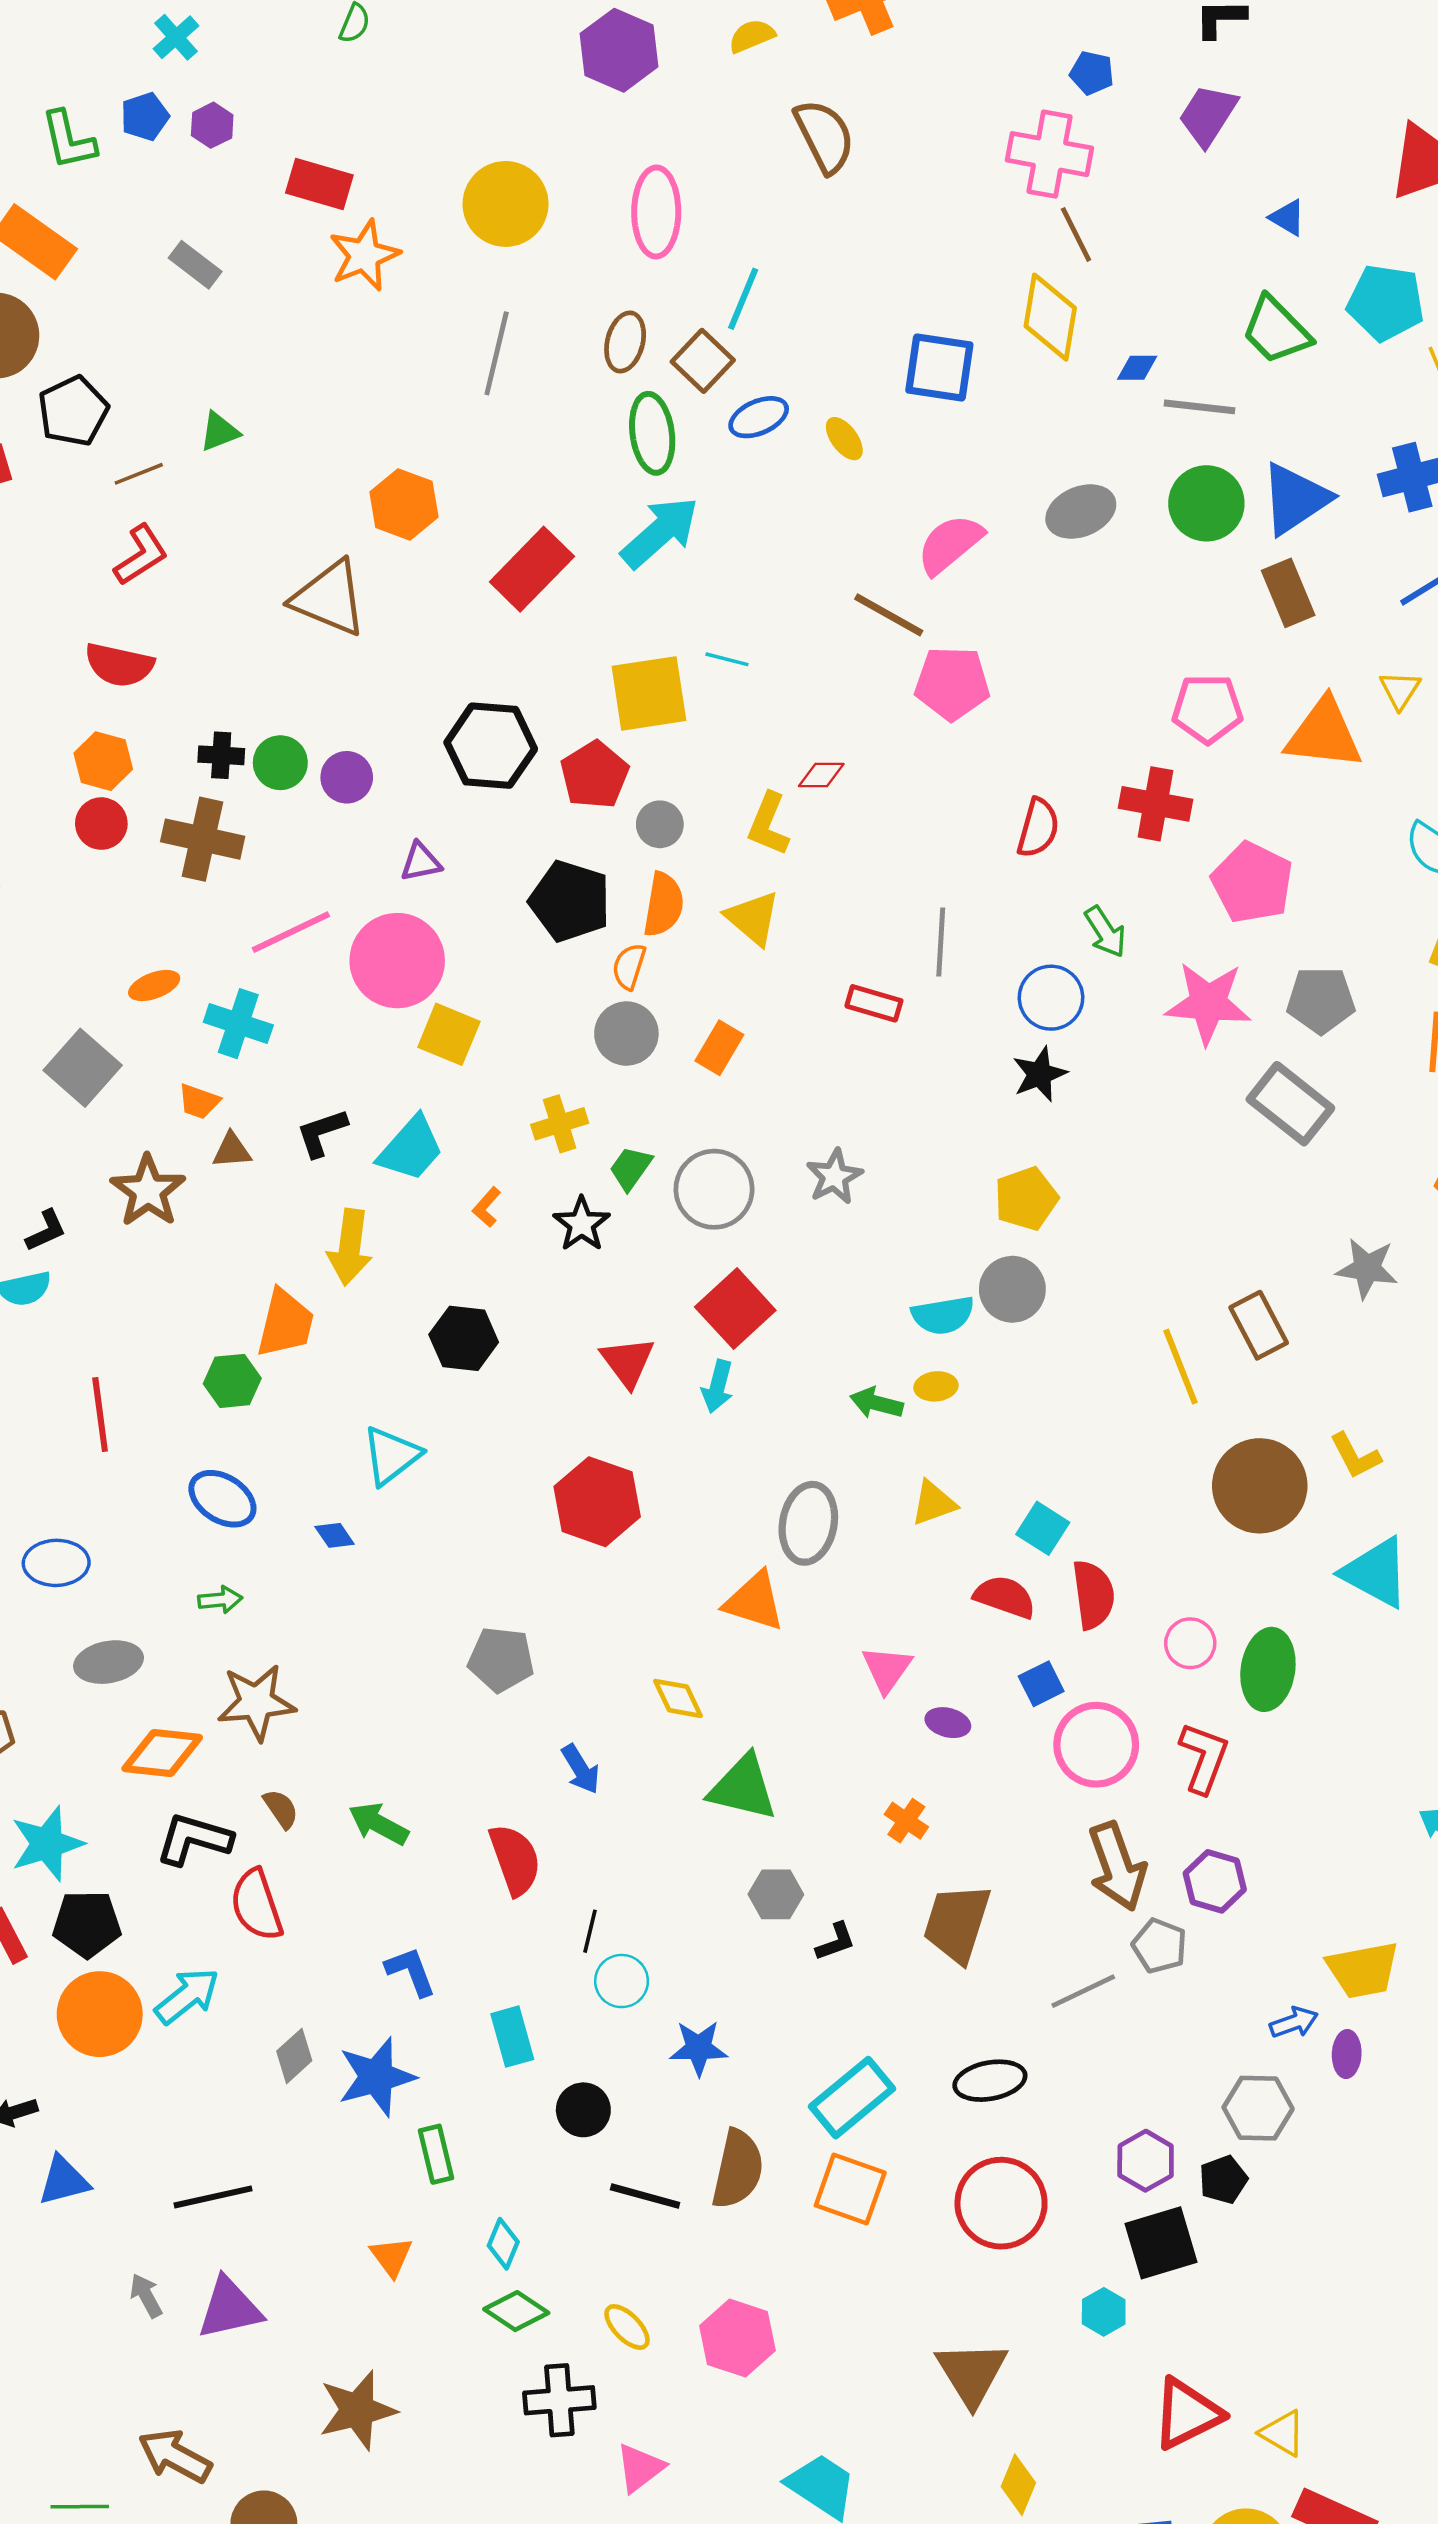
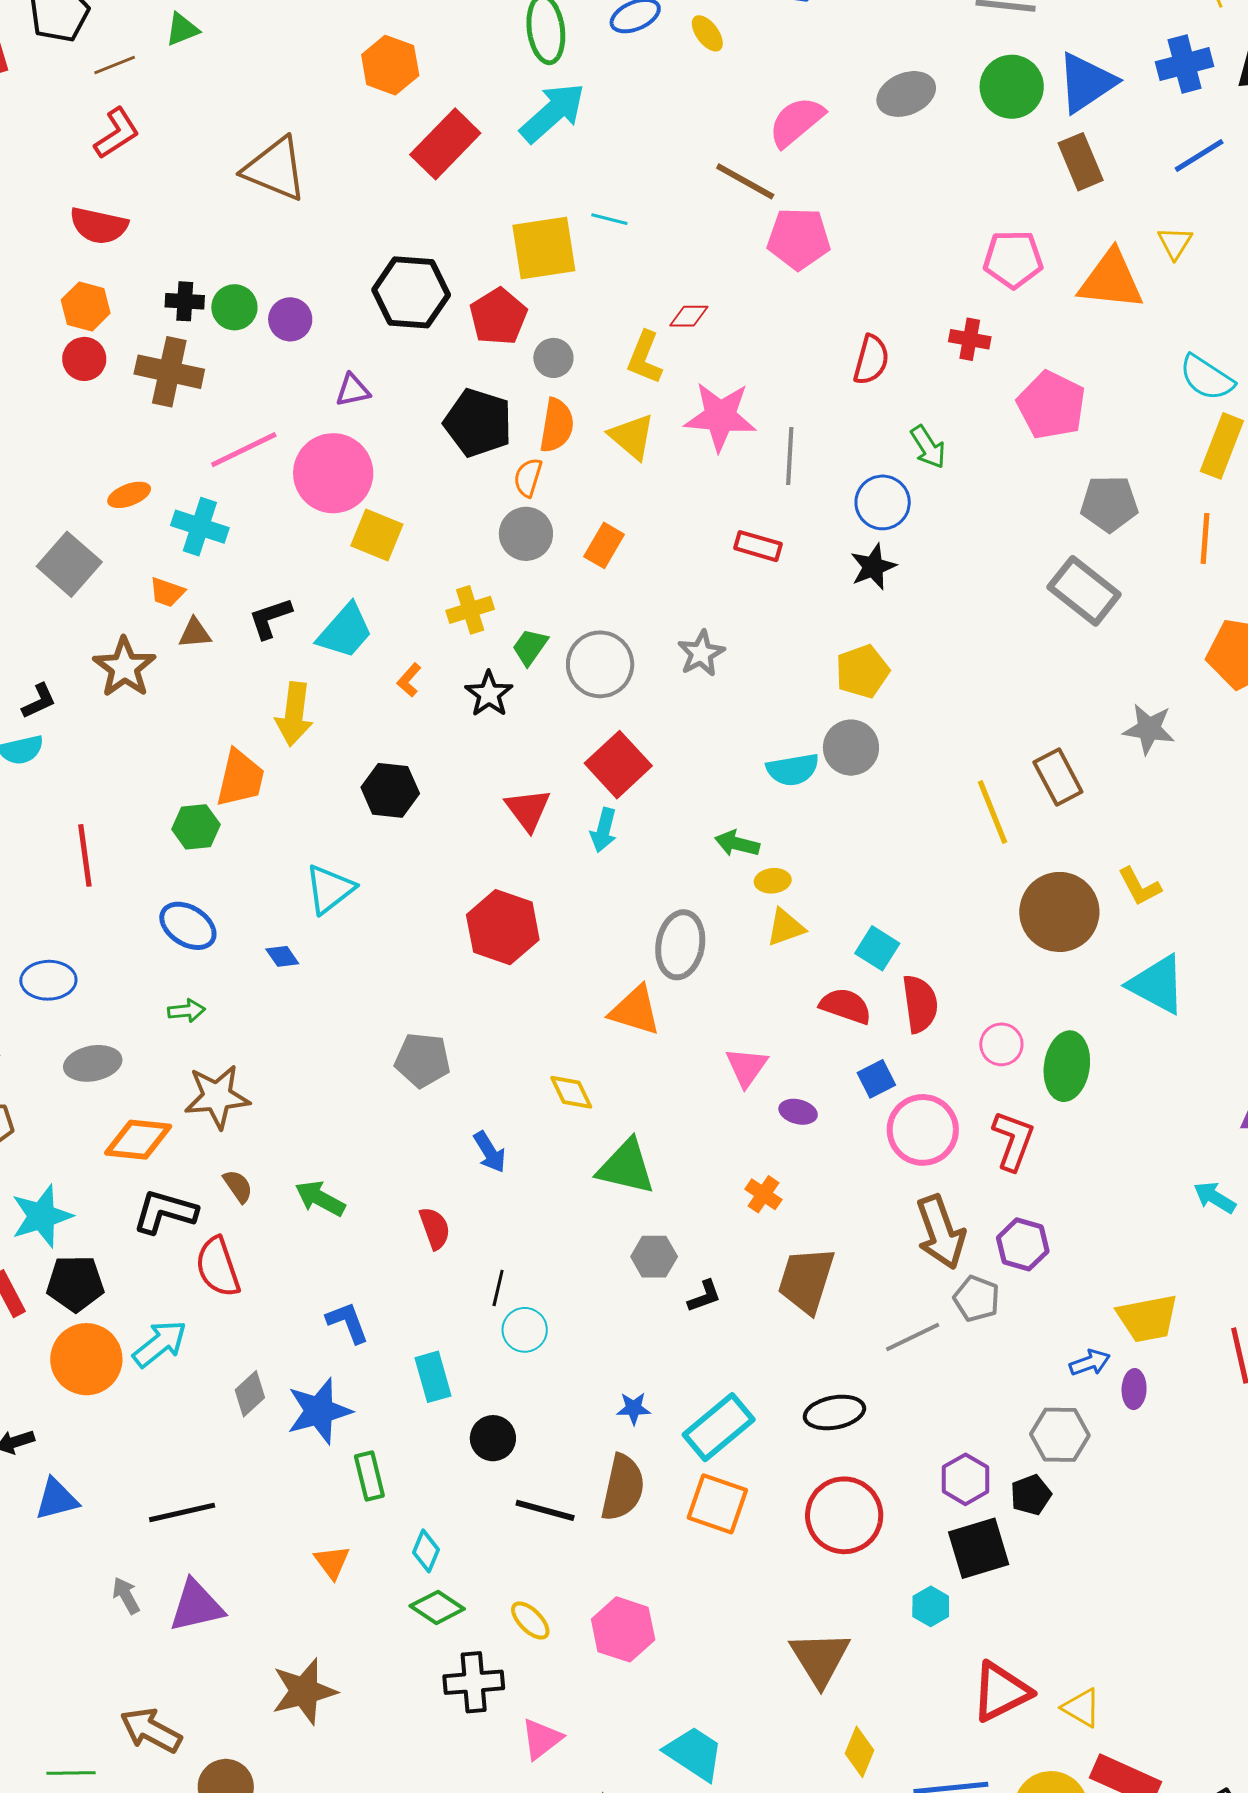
orange hexagon: (404, 504) -> (390, 65), moved
red cross: (1155, 804) -> (970, 339), size x0.7
red rectangle: (874, 1003) -> (758, 546), moved
pink star: (1208, 1003) -> (720, 416), moved
yellow ellipse: (936, 1386) -> (773, 881), moved
red semicircle: (515, 1860) -> (435, 1228), size x0.7
blue star: (699, 2048) -> (634, 1408), moved, size x0.7

